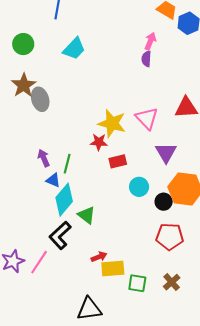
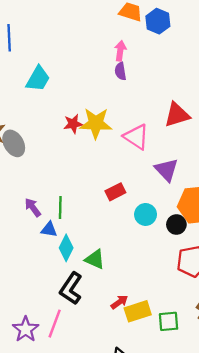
yellow star: (112, 123) -> (96, 123), moved
red star: (99, 142) -> (73, 124), moved
cyan diamond: (64, 200) -> (66, 248), size x0.7

